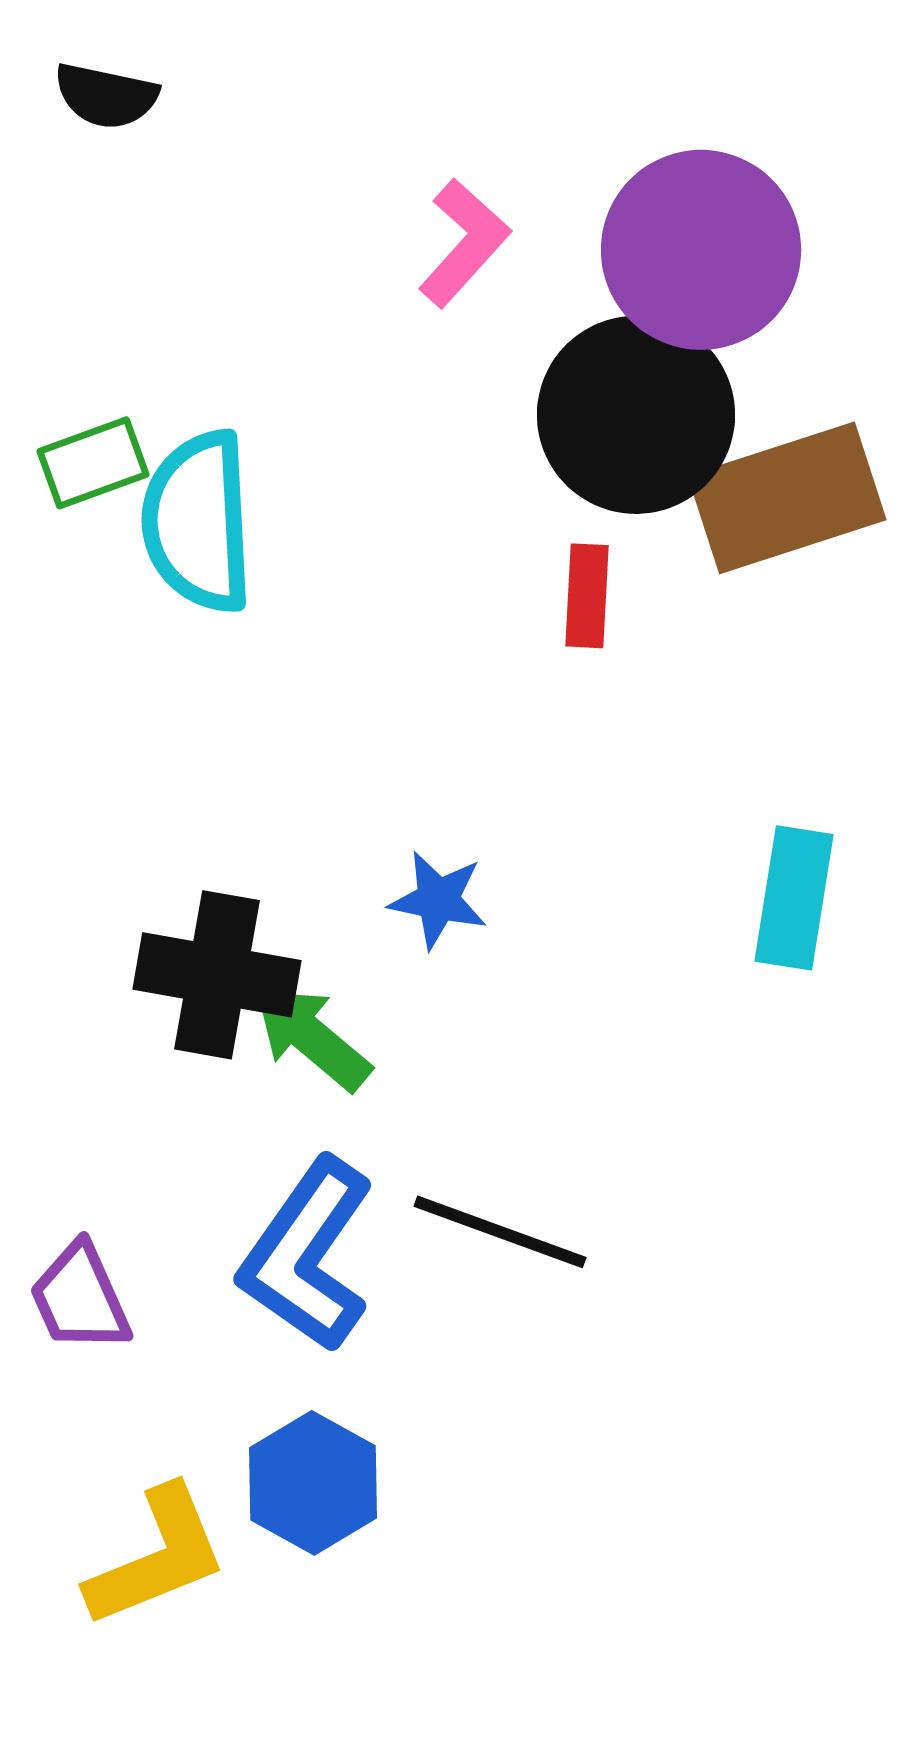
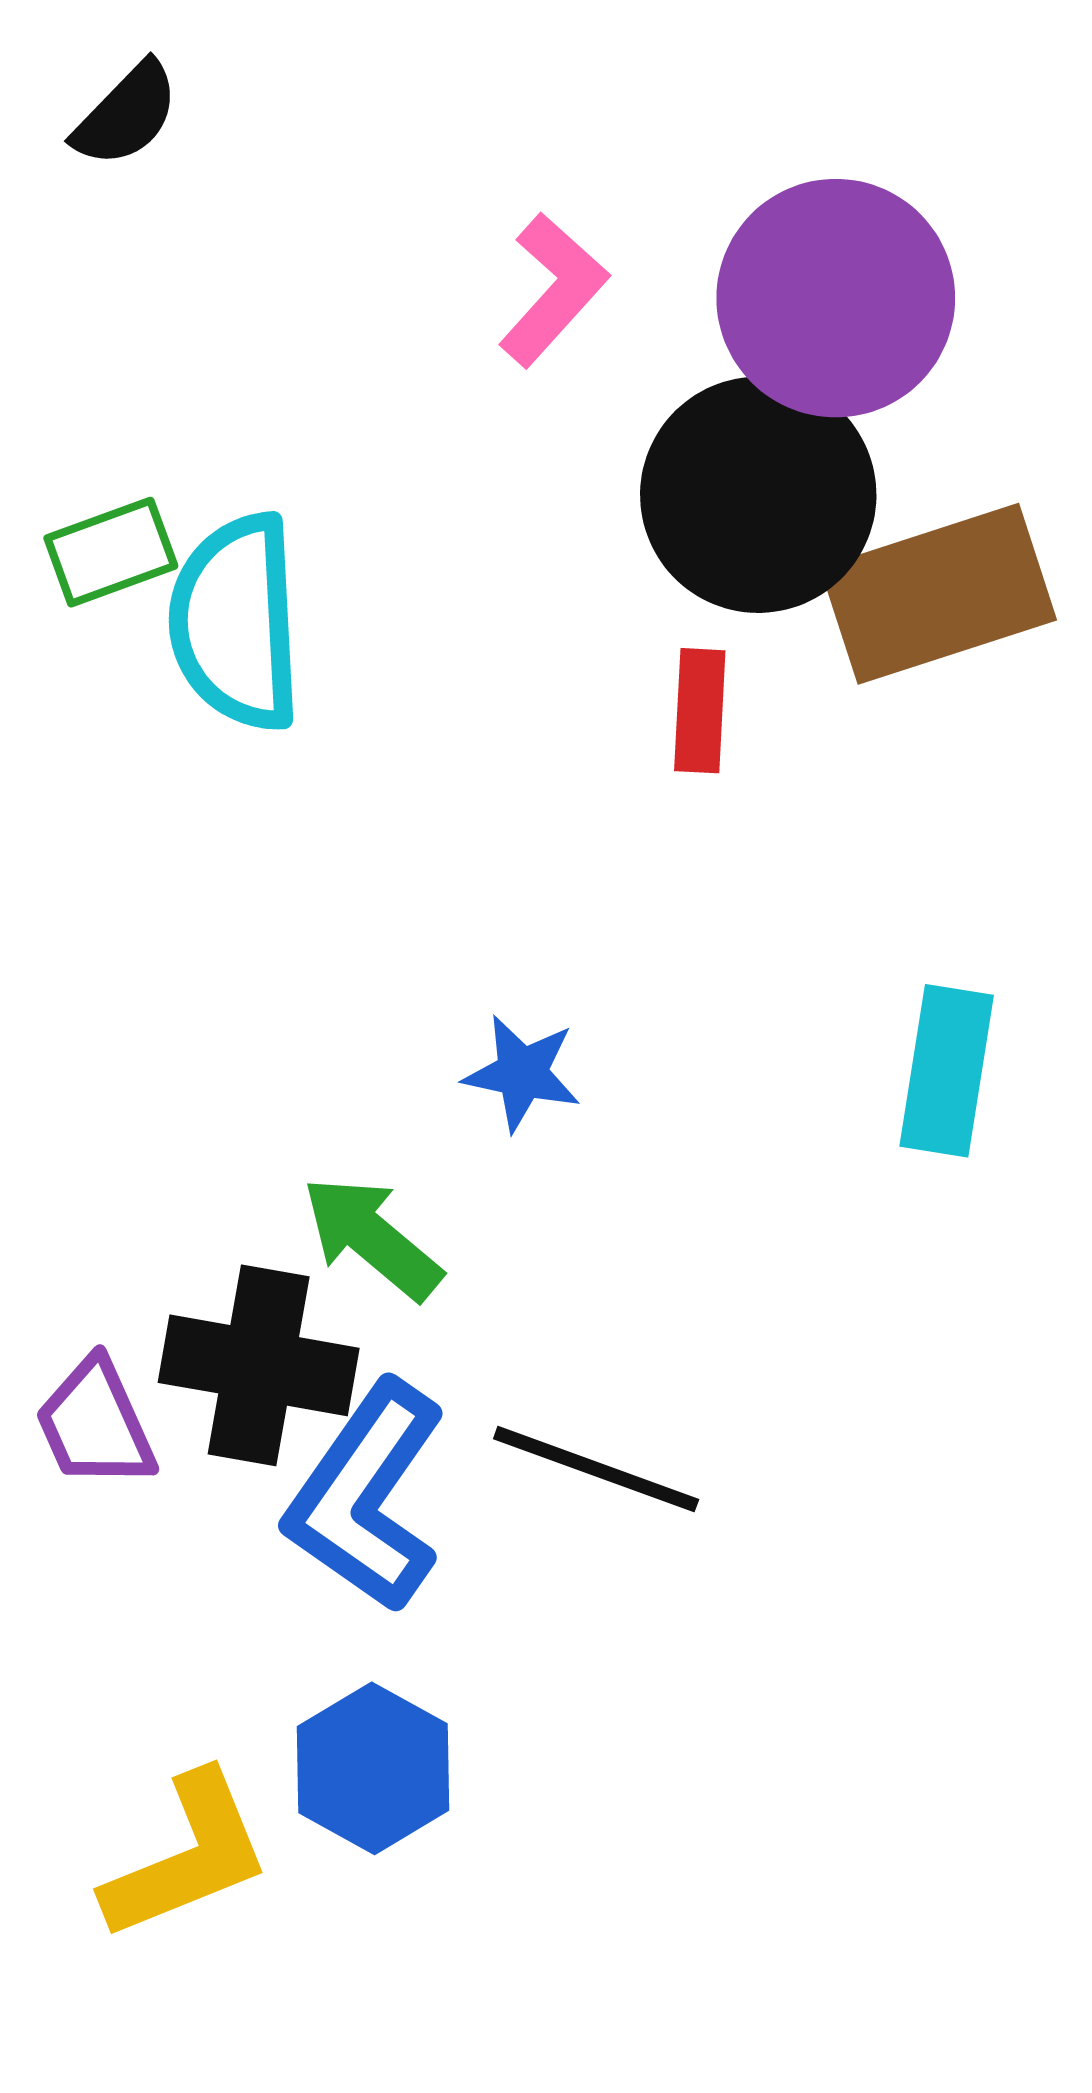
black semicircle: (106, 96) -> (126, 114), turned -58
black cross: (217, 975) -> (259, 1365), moved
purple trapezoid: (80, 1298) -> (95, 1424), moved

